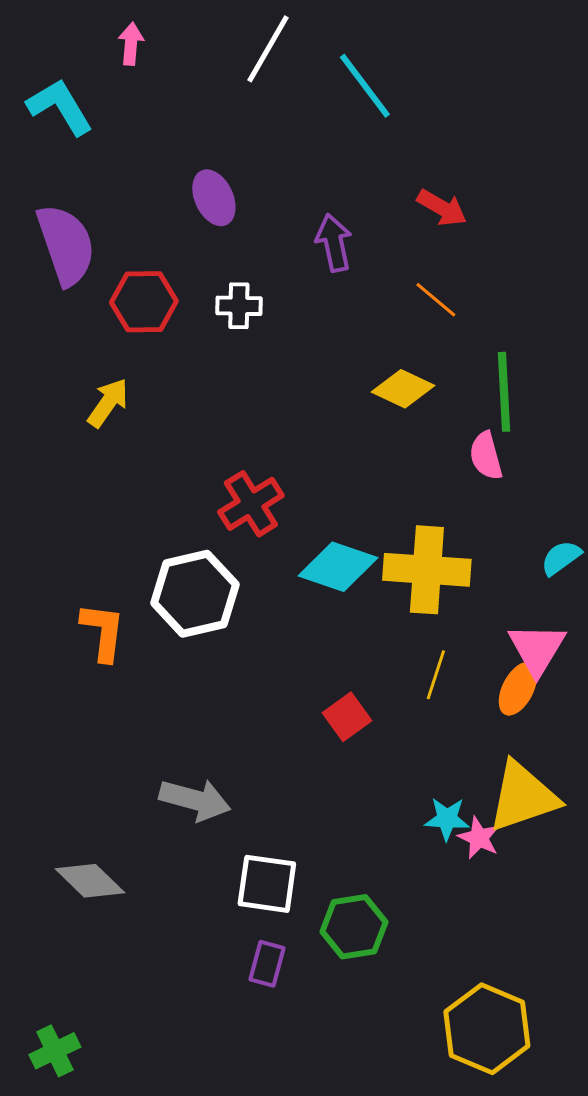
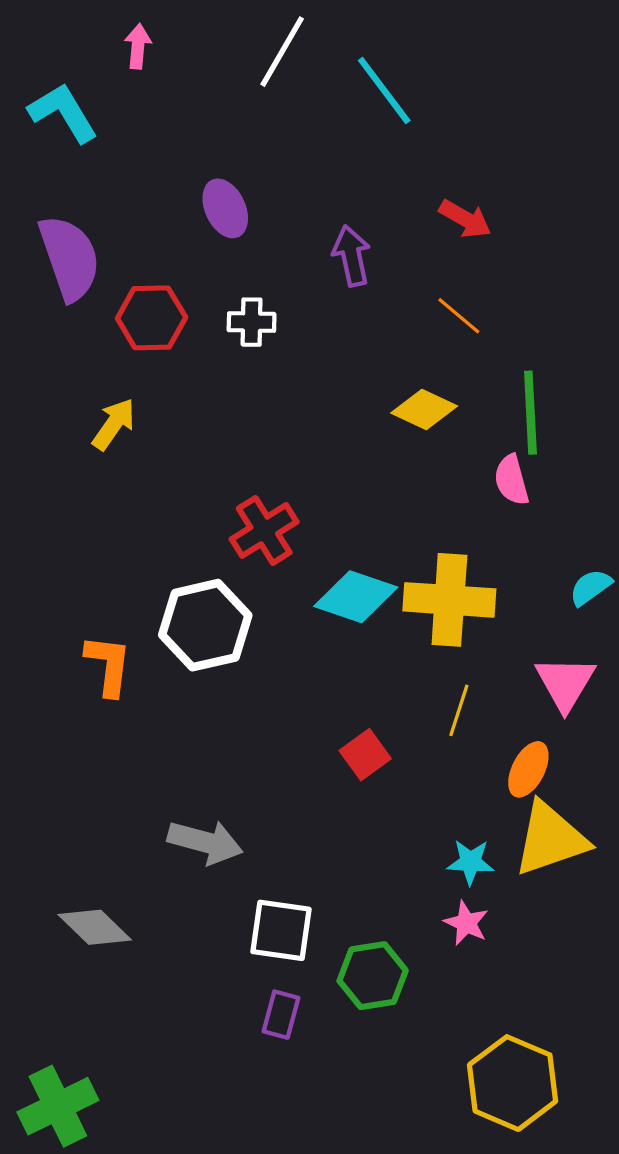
orange ellipse: (518, 689) -> (528, 769), moved
pink star: (479, 838) -> (466, 923), moved
green cross: (55, 1051) -> (58, 1106), size x1.5

